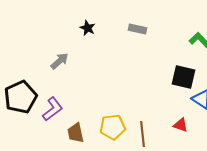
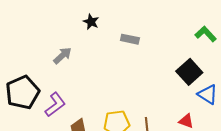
gray rectangle: (138, 29) -> (130, 39), moved
black square: (184, 77) -> (189, 72), turned 35

